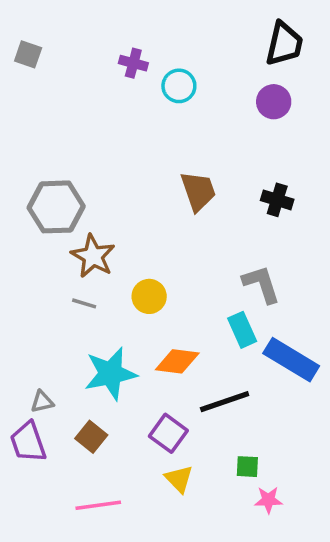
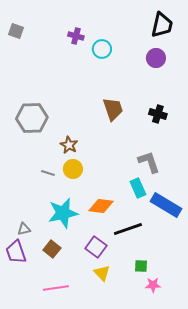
brown star: (93, 256) -> (69, 145), moved, size x0.7
yellow circle: (149, 296) -> (73, 169), moved

